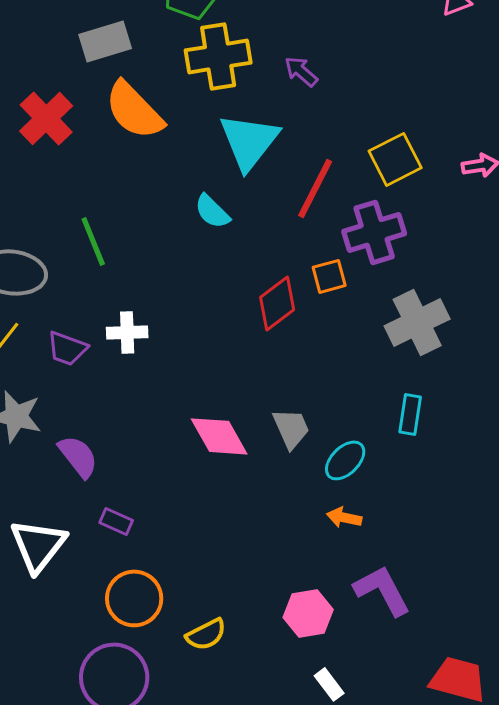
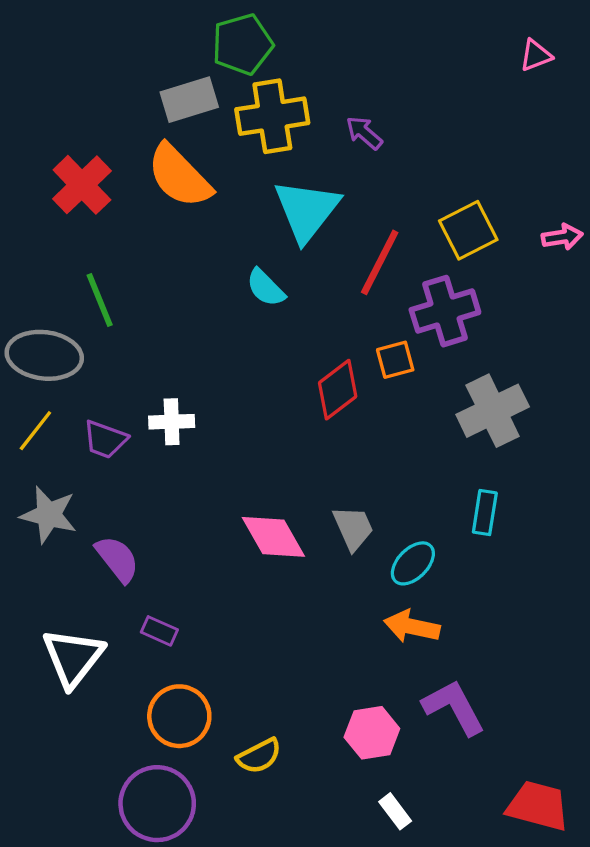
gray rectangle: (105, 41) -> (189, 100), moved
green line: (93, 241) -> (100, 300), moved
orange arrow: (344, 517) -> (412, 627), size x1.4

